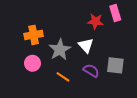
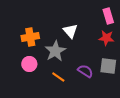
red star: (95, 21) -> (106, 38), moved
white triangle: (86, 45) -> (70, 31), moved

